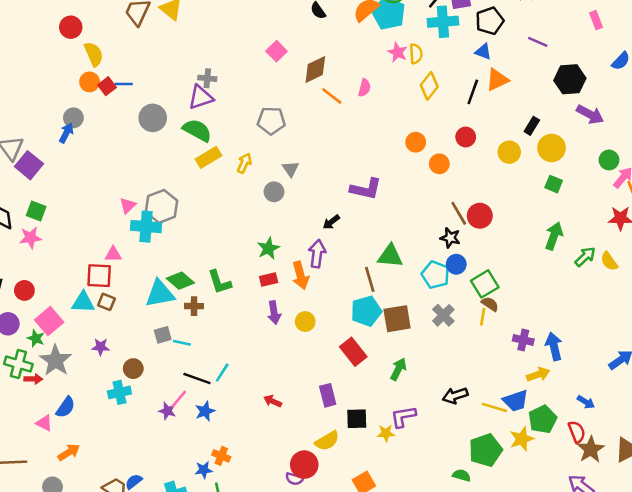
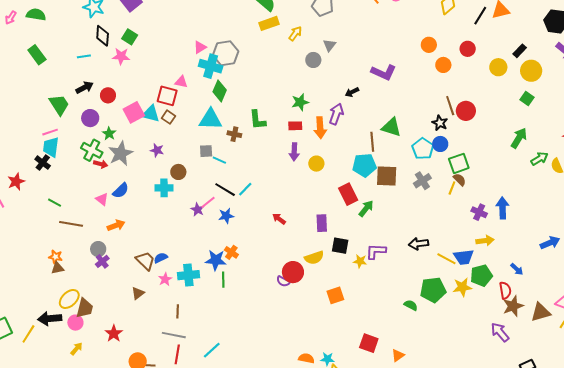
green diamond: (180, 281) -> (220, 91), moved, turned 60
pink square: (49, 321) -> (134, 112), moved
blue arrow: (554, 346) -> (503, 208), moved
green arrow: (398, 369) -> (366, 208), moved
blue star: (204, 470) -> (216, 260), size x1.5

